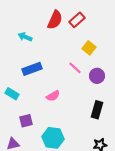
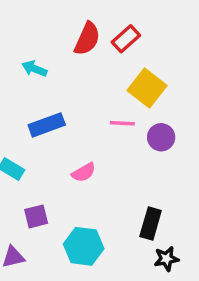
yellow square: (89, 48) -> (147, 88), size x1.5
pink line: (75, 68) -> (122, 123), turned -40
black rectangle: (97, 110) -> (151, 223), moved

